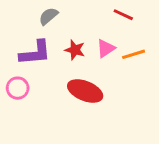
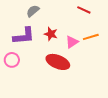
pink triangle: (106, 48) -> (72, 42), moved

